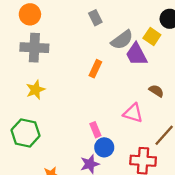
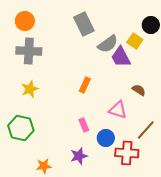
gray rectangle: (95, 18) -> (84, 24), size x1.6
orange rectangle: (95, 69) -> (85, 85), moved
blue circle: (104, 147) -> (106, 138), moved

